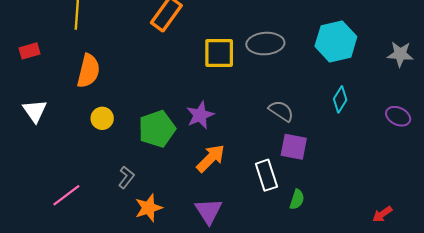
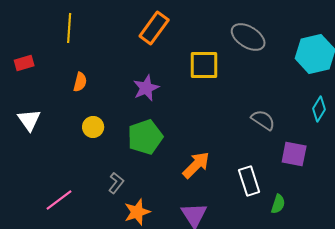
gray ellipse: (265, 44) -> (248, 37), moved, turned 36
orange semicircle: (88, 71) -> (80, 82), size x0.6
purple star: (200, 115) -> (146, 88), moved
purple square: (294, 147) -> (294, 154), moved

